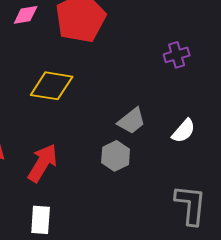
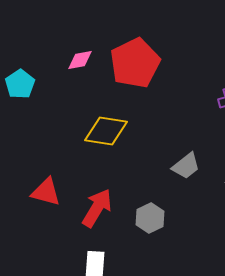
gray hexagon: (116, 156) -> (150, 218), moved

